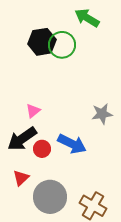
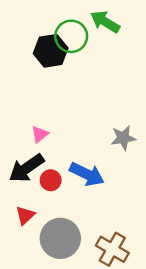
green circle: (62, 45) -> (71, 36), moved

